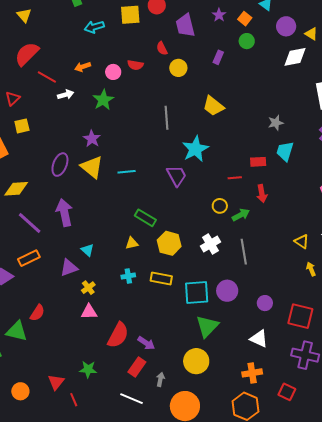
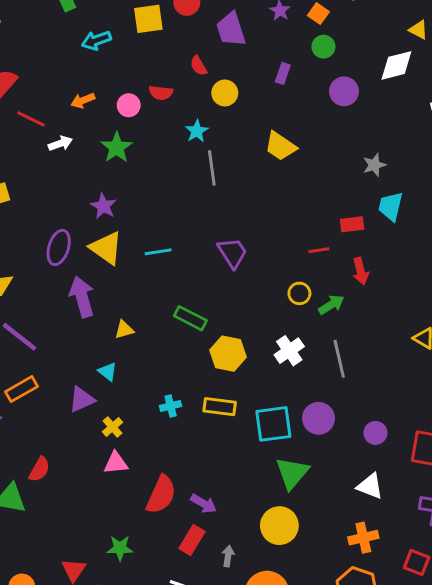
purple circle: (286, 26) -> (344, 91), moved
cyan star: (195, 149) -> (197, 131), moved, size x0.6
purple arrow: (64, 213) -> (82, 297), moved
yellow triangle: (132, 243) -> (124, 330), moved

